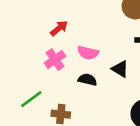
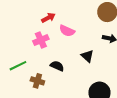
pink semicircle: (88, 53) -> (67, 31), moved
black semicircle: (87, 80) -> (57, 66), moved

